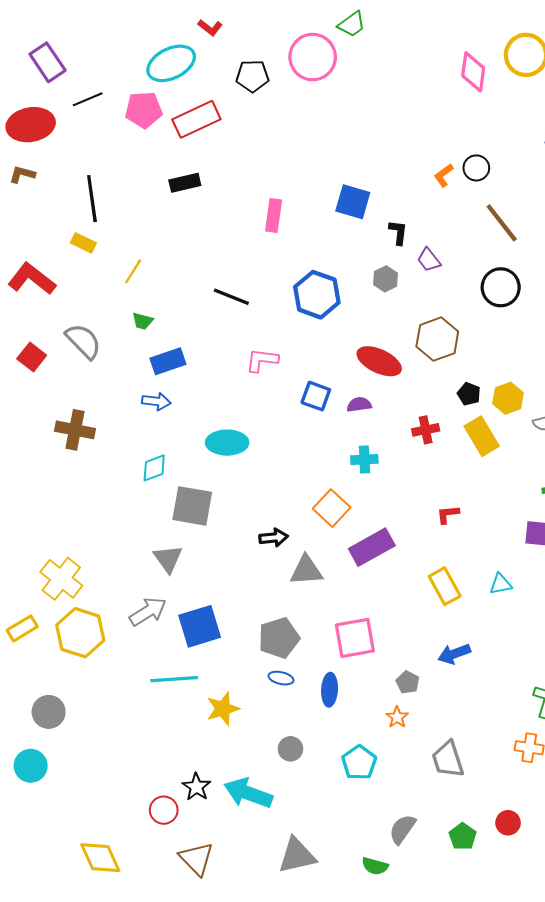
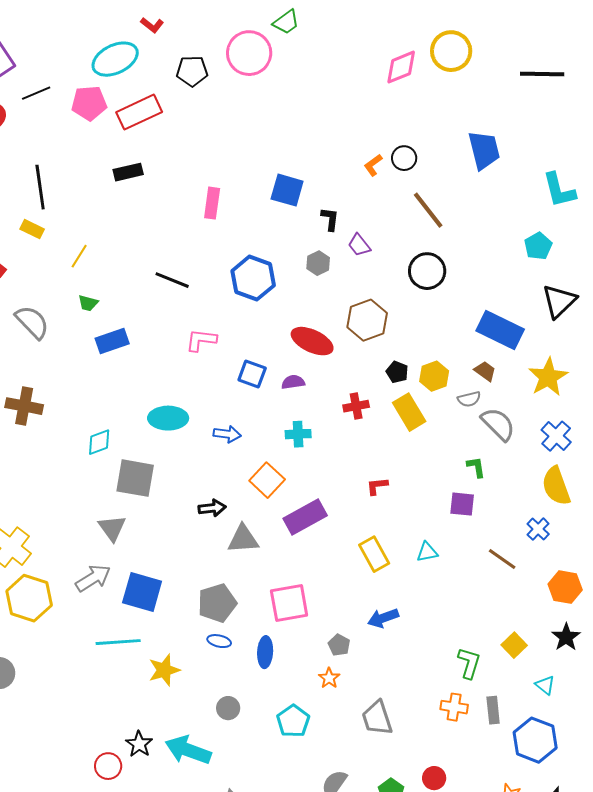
pink diamond: (473, 72) -> (401, 67), turned 60
blue arrow: (156, 401) -> (227, 434), moved
blue square: (200, 626) -> (142, 592), turned 33

